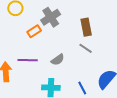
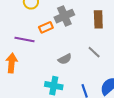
brown rectangle: (86, 27) -> (98, 19), moved
purple line: (28, 60) -> (25, 39), moved

